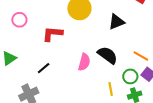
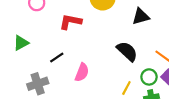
pink semicircle: (84, 62) -> (82, 72), moved
yellow line: (111, 89) -> (126, 88), turned 32

